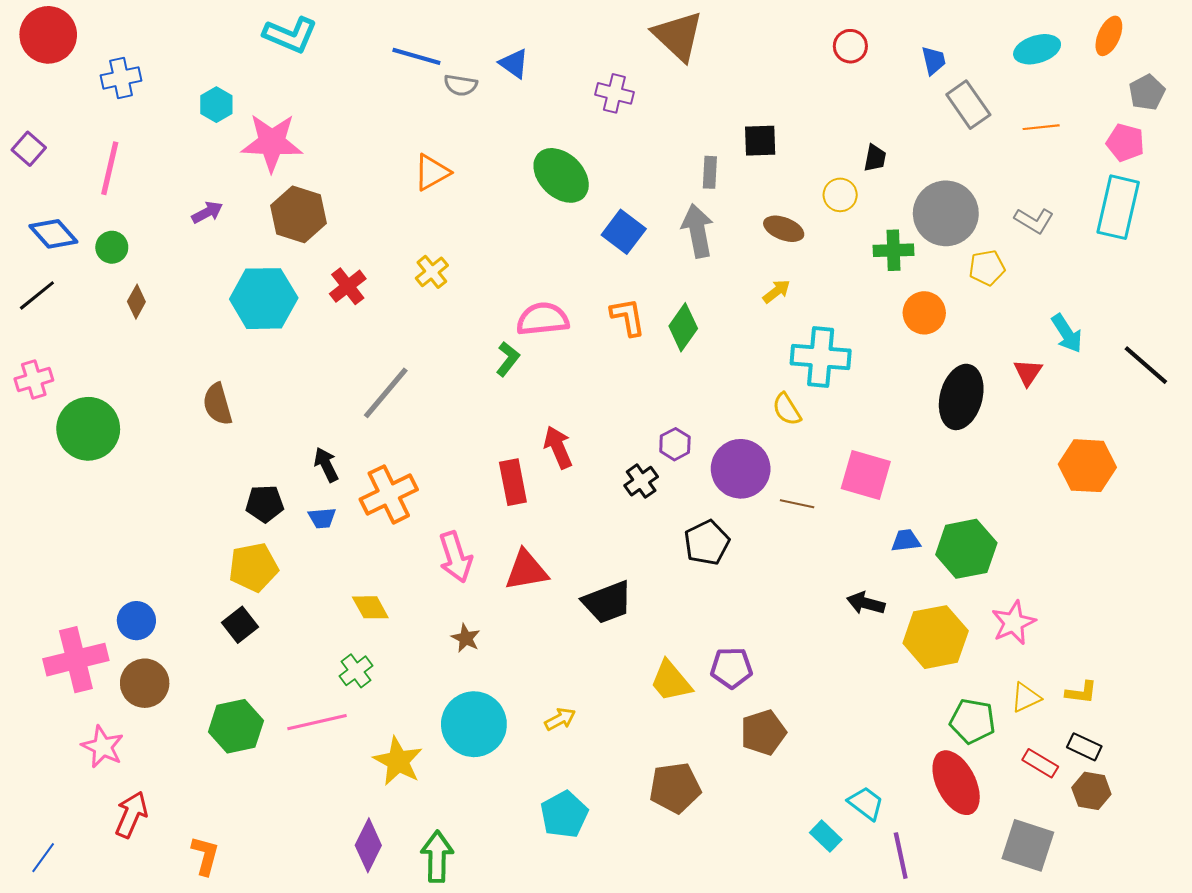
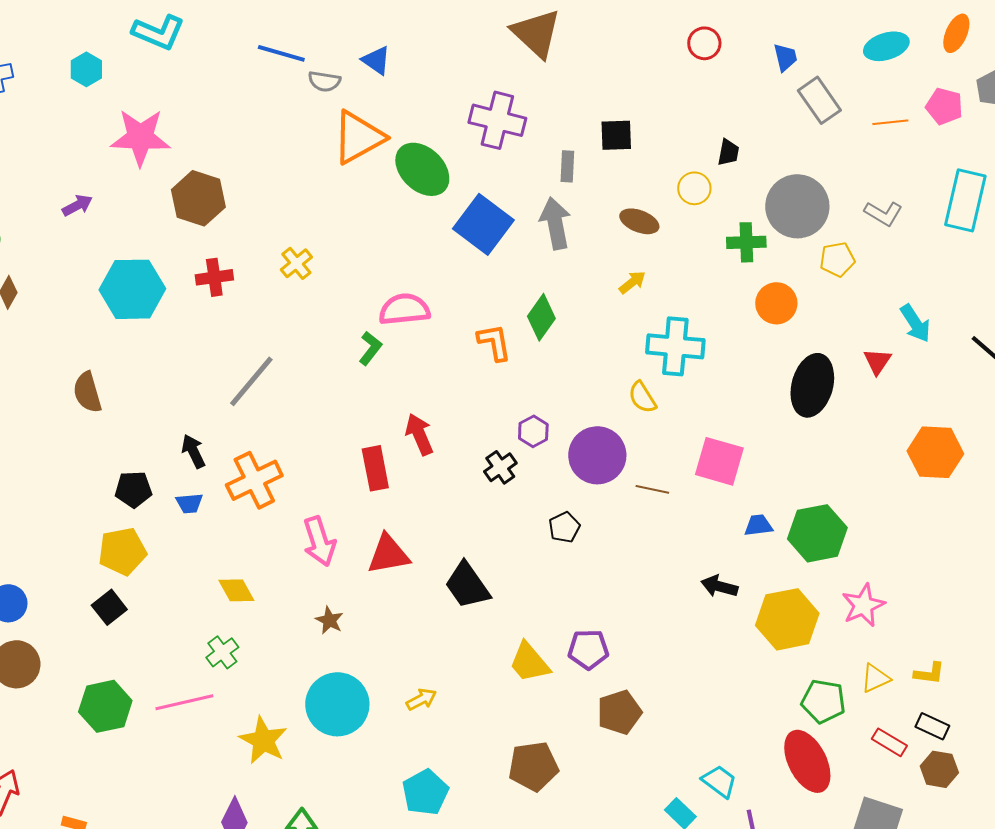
purple cross: (614, 93) -> (497, 120), moved, size x1.5
cyan hexagon: (216, 105) -> (86, 69), moved
pink pentagon: (1125, 143) -> (944, 106), moved
orange triangle: (432, 172) -> (358, 137), moved, size x1.5
brown hexagon: (299, 214) -> (198, 198), moved
blue square: (624, 232) -> (483, 224), size x1.4
red cross: (348, 286) -> (214, 277), turned 30
orange L-shape: (628, 317) -> (494, 342), moved
black pentagon: (707, 543) -> (564, 527), size x0.7
black trapezoid: (607, 602) -> (467, 585), turned 76

